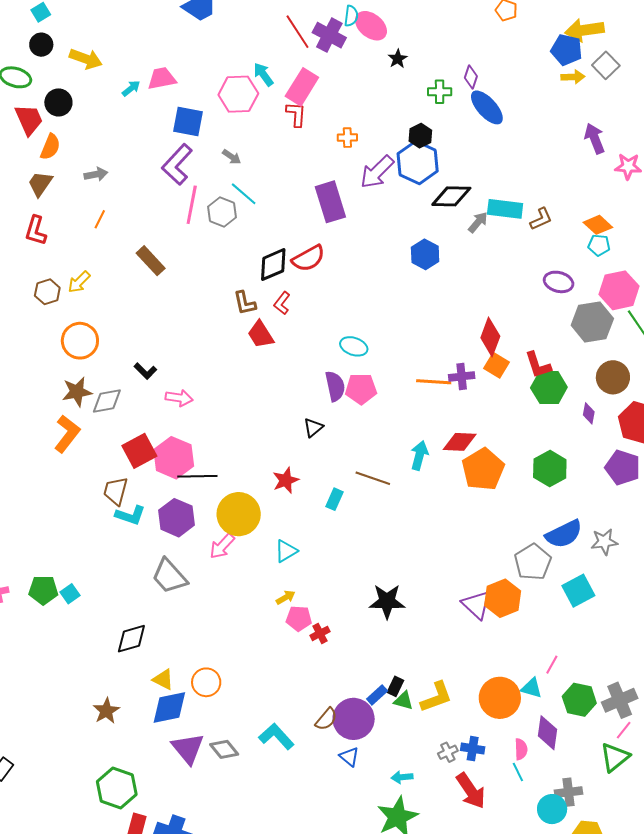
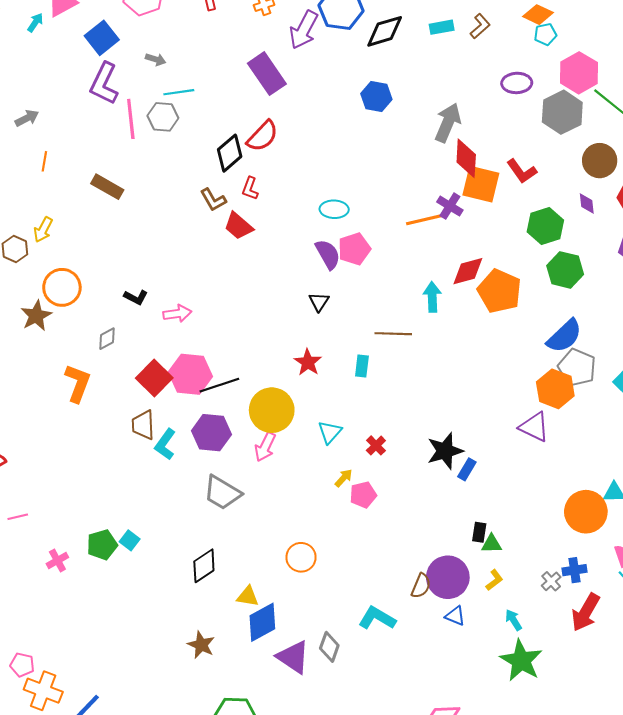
blue square: (188, 121) -> (102, 38), turned -32
cyan line: (244, 194) -> (179, 92), turned -32
cyan rectangle: (505, 209) -> (442, 27), size x0.7
gray arrow: (478, 222) -> (448, 123), moved, size x1.6
orange square: (497, 365) -> (481, 184), size x1.5
purple cross: (462, 377) -> (450, 206), turned -35
green hexagon: (549, 388) -> (545, 226), moved
brown star: (77, 392) -> (36, 316), moved
gray diamond: (107, 401) -> (107, 339), size x0.7
cyan L-shape: (130, 515) -> (165, 444), turned 124
blue semicircle: (564, 534) -> (564, 336), moved
orange hexagon: (503, 598) -> (555, 389), moved
red cross: (320, 633) -> (376, 445), moved
orange circle: (206, 682) -> (301, 557), moved
blue rectangle: (377, 695) -> (467, 469), moved
yellow L-shape: (436, 697) -> (494, 580), moved, size x0.6
gray diamond: (224, 749) -> (329, 647), turned 76
cyan arrow: (402, 777) -> (513, 620), turned 80
red arrow: (471, 791) -> (586, 612), turned 81

